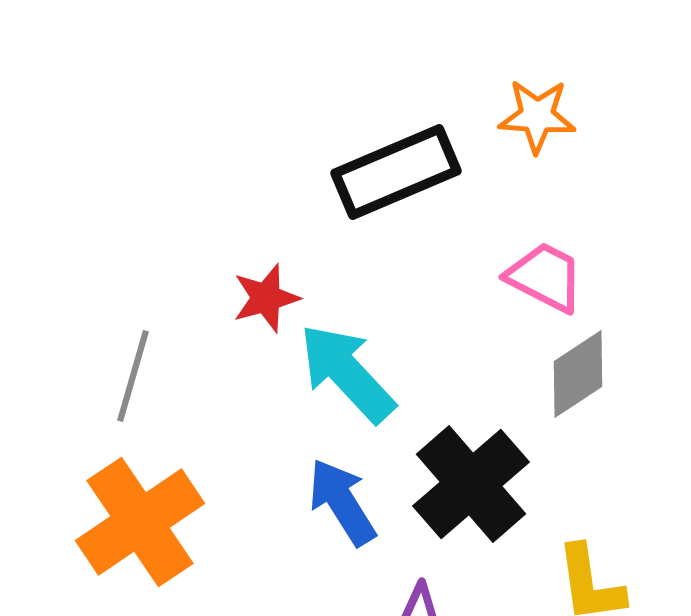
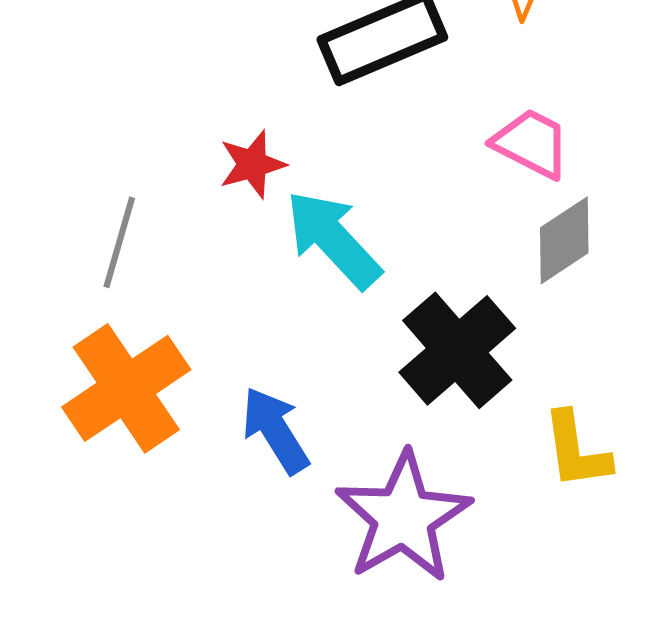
blue arrow: (342, 502) -> (275, 430), moved

